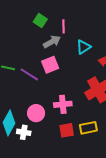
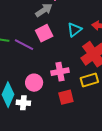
cyan triangle: (83, 47) -> (74, 30), moved
yellow rectangle: (88, 128) -> (89, 80), moved

